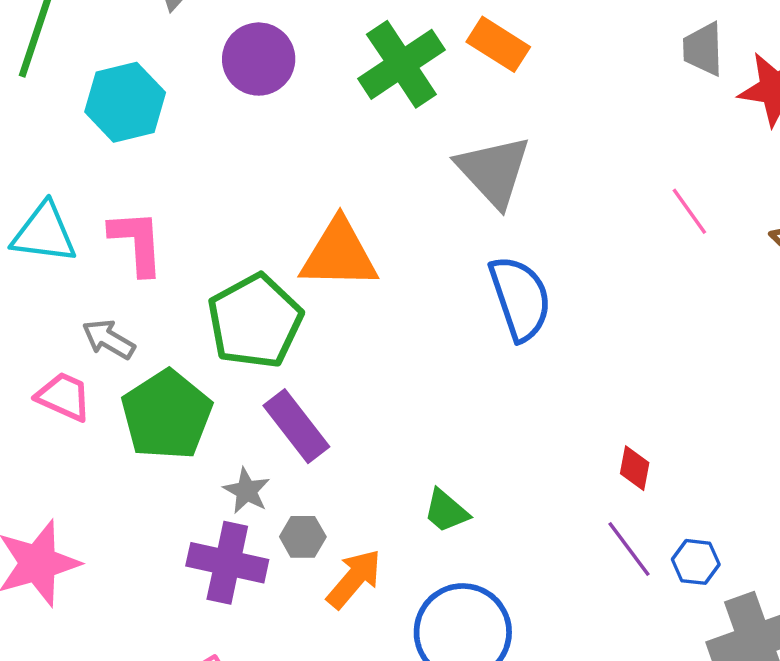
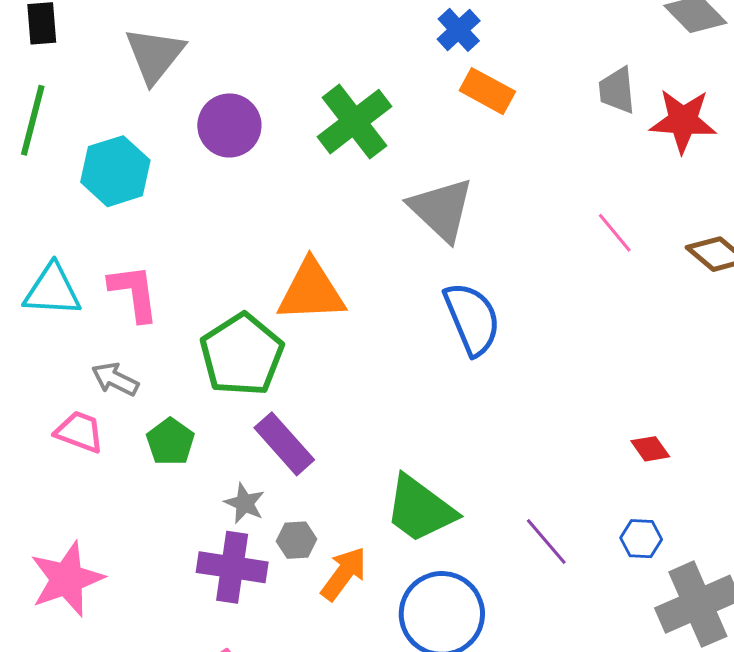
orange rectangle: (498, 44) -> (487, 91), moved
green pentagon: (167, 415) -> (170, 442), size x0.6
red diamond: (635, 468) -> (650, 449), moved, turned -42
green trapezoid: (446, 511) -> (420, 509), size x1.8
purple line: (629, 549) -> (546, 541), moved

